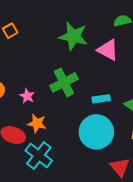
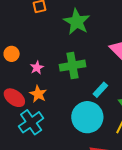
green star: (73, 36) -> (77, 22), moved
cyan rectangle: (101, 99) -> (100, 90), turned -56

